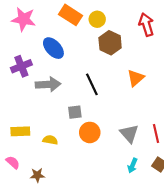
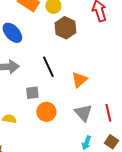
orange triangle: (136, 78) -> (79, 80), moved

